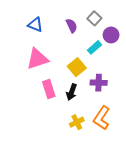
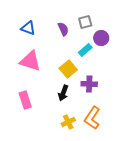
gray square: (94, 18) -> (85, 22), turned 32
pink triangle: (37, 59) -> (30, 61), turned 35
pink rectangle: (49, 89) -> (25, 100), moved

